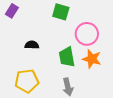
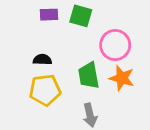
purple rectangle: (12, 11) -> (49, 15), moved, turned 56
yellow pentagon: (27, 81) -> (45, 90), moved

